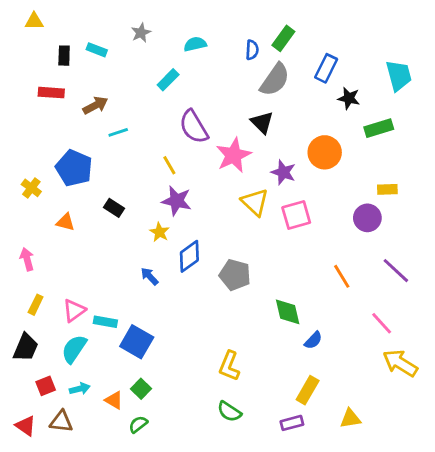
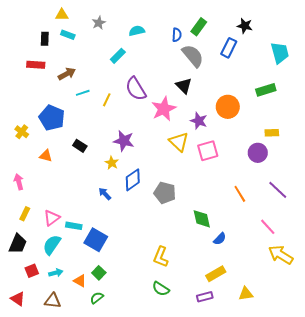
yellow triangle: (34, 21) -> (62, 15), moved
gray semicircle: (275, 80) -> (193, 56), turned -75
black star: (349, 98) -> (245, 26), moved
yellow line: (169, 165) -> (107, 100), moved, turned 56
yellow rectangle: (308, 390) -> (216, 274), turned 30
brown triangle: (61, 422) -> (53, 301), moved

